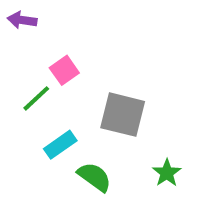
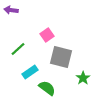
pink square: (64, 70) -> (47, 35), moved
green star: (167, 173) -> (83, 78), moved

